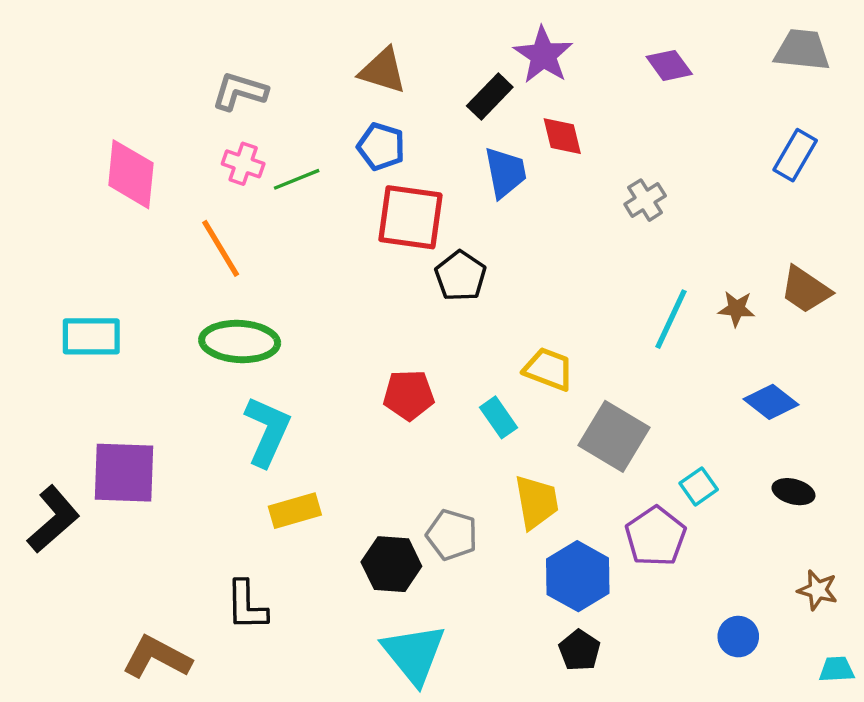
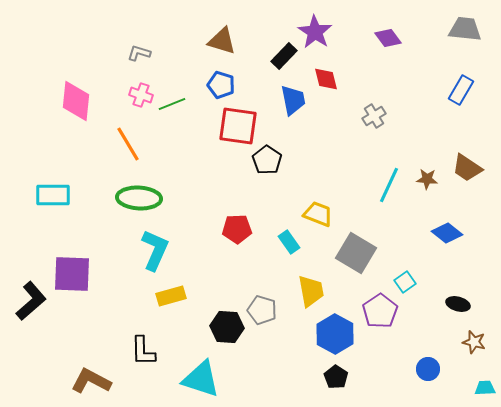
gray L-shape: (240, 91) -> (139, 53), size x0.7
black ellipse: (793, 492) -> (458, 304), moved
cyan triangle: (414, 654) -> (201, 379), moved, turned -33

